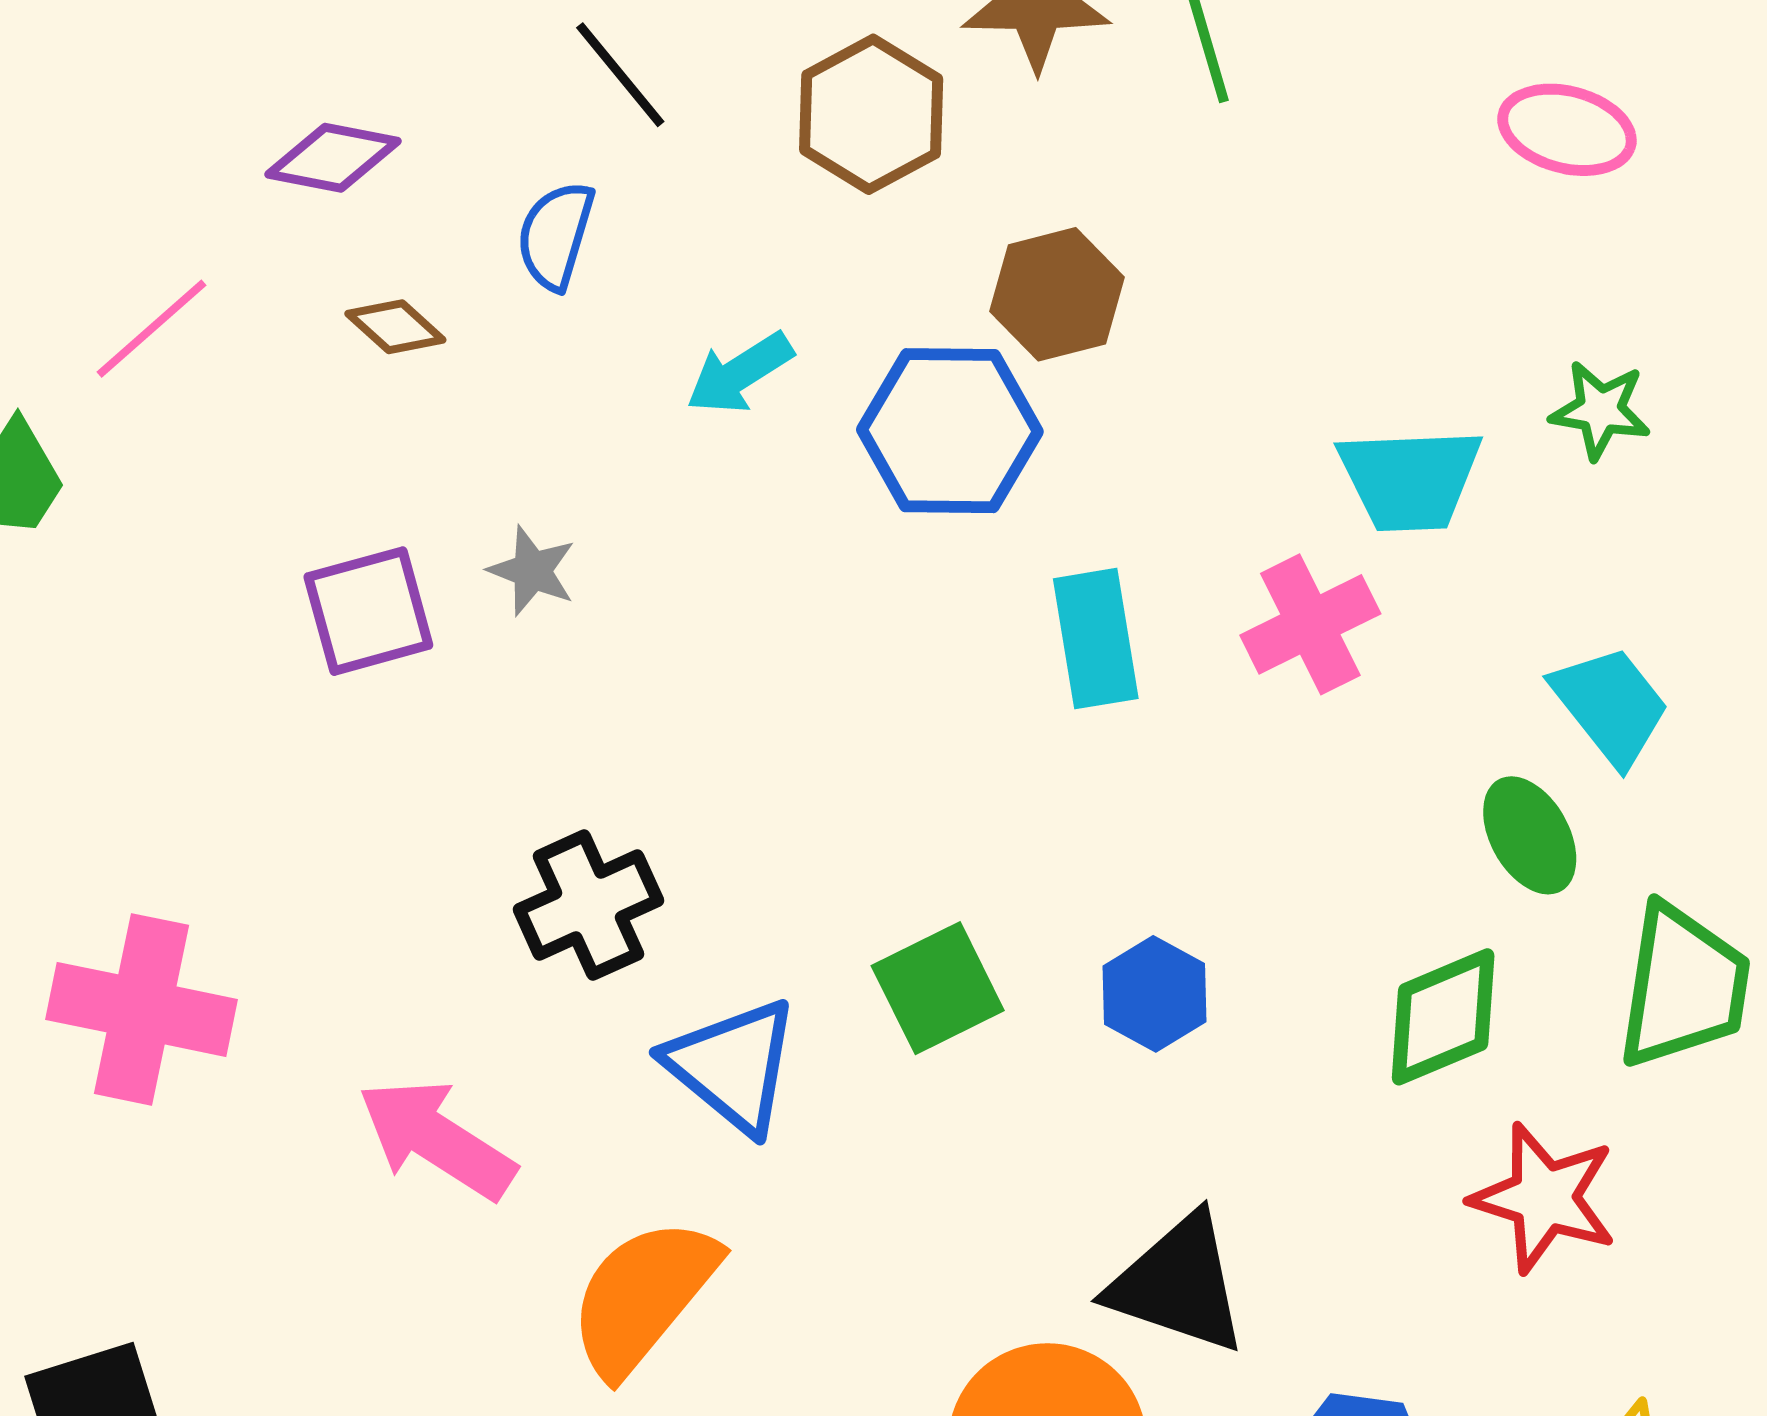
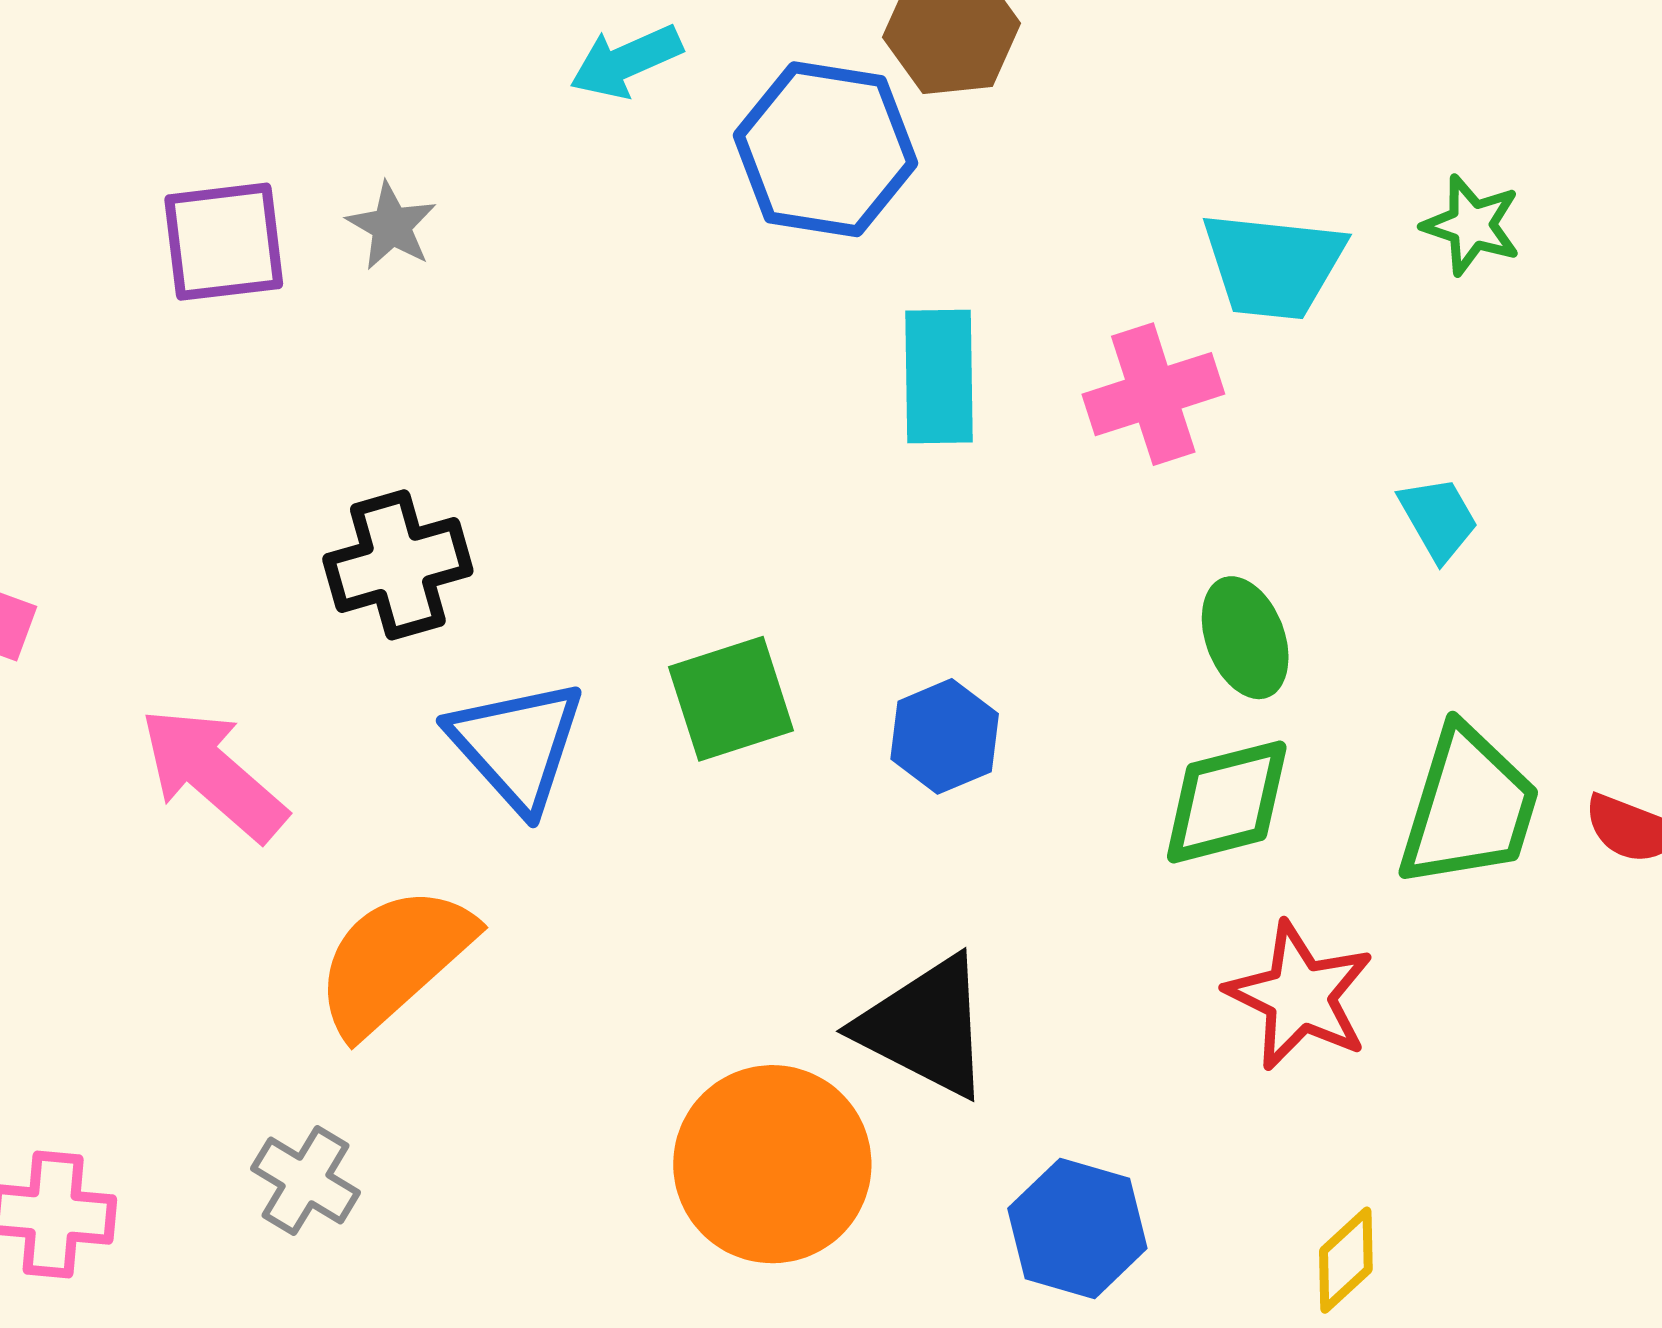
cyan trapezoid: (1611, 705) -> (1438, 519), size x0.7
green ellipse: (1530, 835) -> (1245, 638), moved

